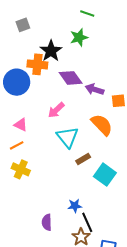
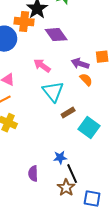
purple arrow: (95, 89) -> (80, 64), moved
pink arrow: (56, 110) -> (42, 66), turned 78
orange semicircle: (102, 125) -> (86, 80), size x0.6

